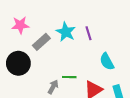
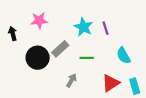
gray rectangle: (41, 42) -> (60, 49), moved
green line: (69, 77) -> (87, 58), moved

